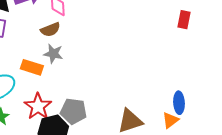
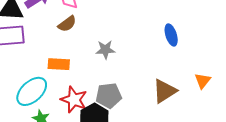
gray star: (53, 54) -> (105, 50), moved
blue ellipse: (179, 103) -> (171, 35), moved

